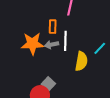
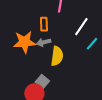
white line: (65, 41) -> (81, 27), moved, turned 36
yellow semicircle: (81, 61) -> (57, 56), moved

